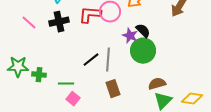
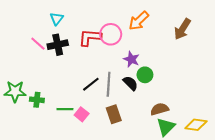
pink line: (29, 23) -> (38, 44), moved
black semicircle: (143, 31) -> (130, 83), moved
green circle: (143, 51) -> (145, 75), size x0.6
pink square: (73, 99) -> (82, 114), moved

